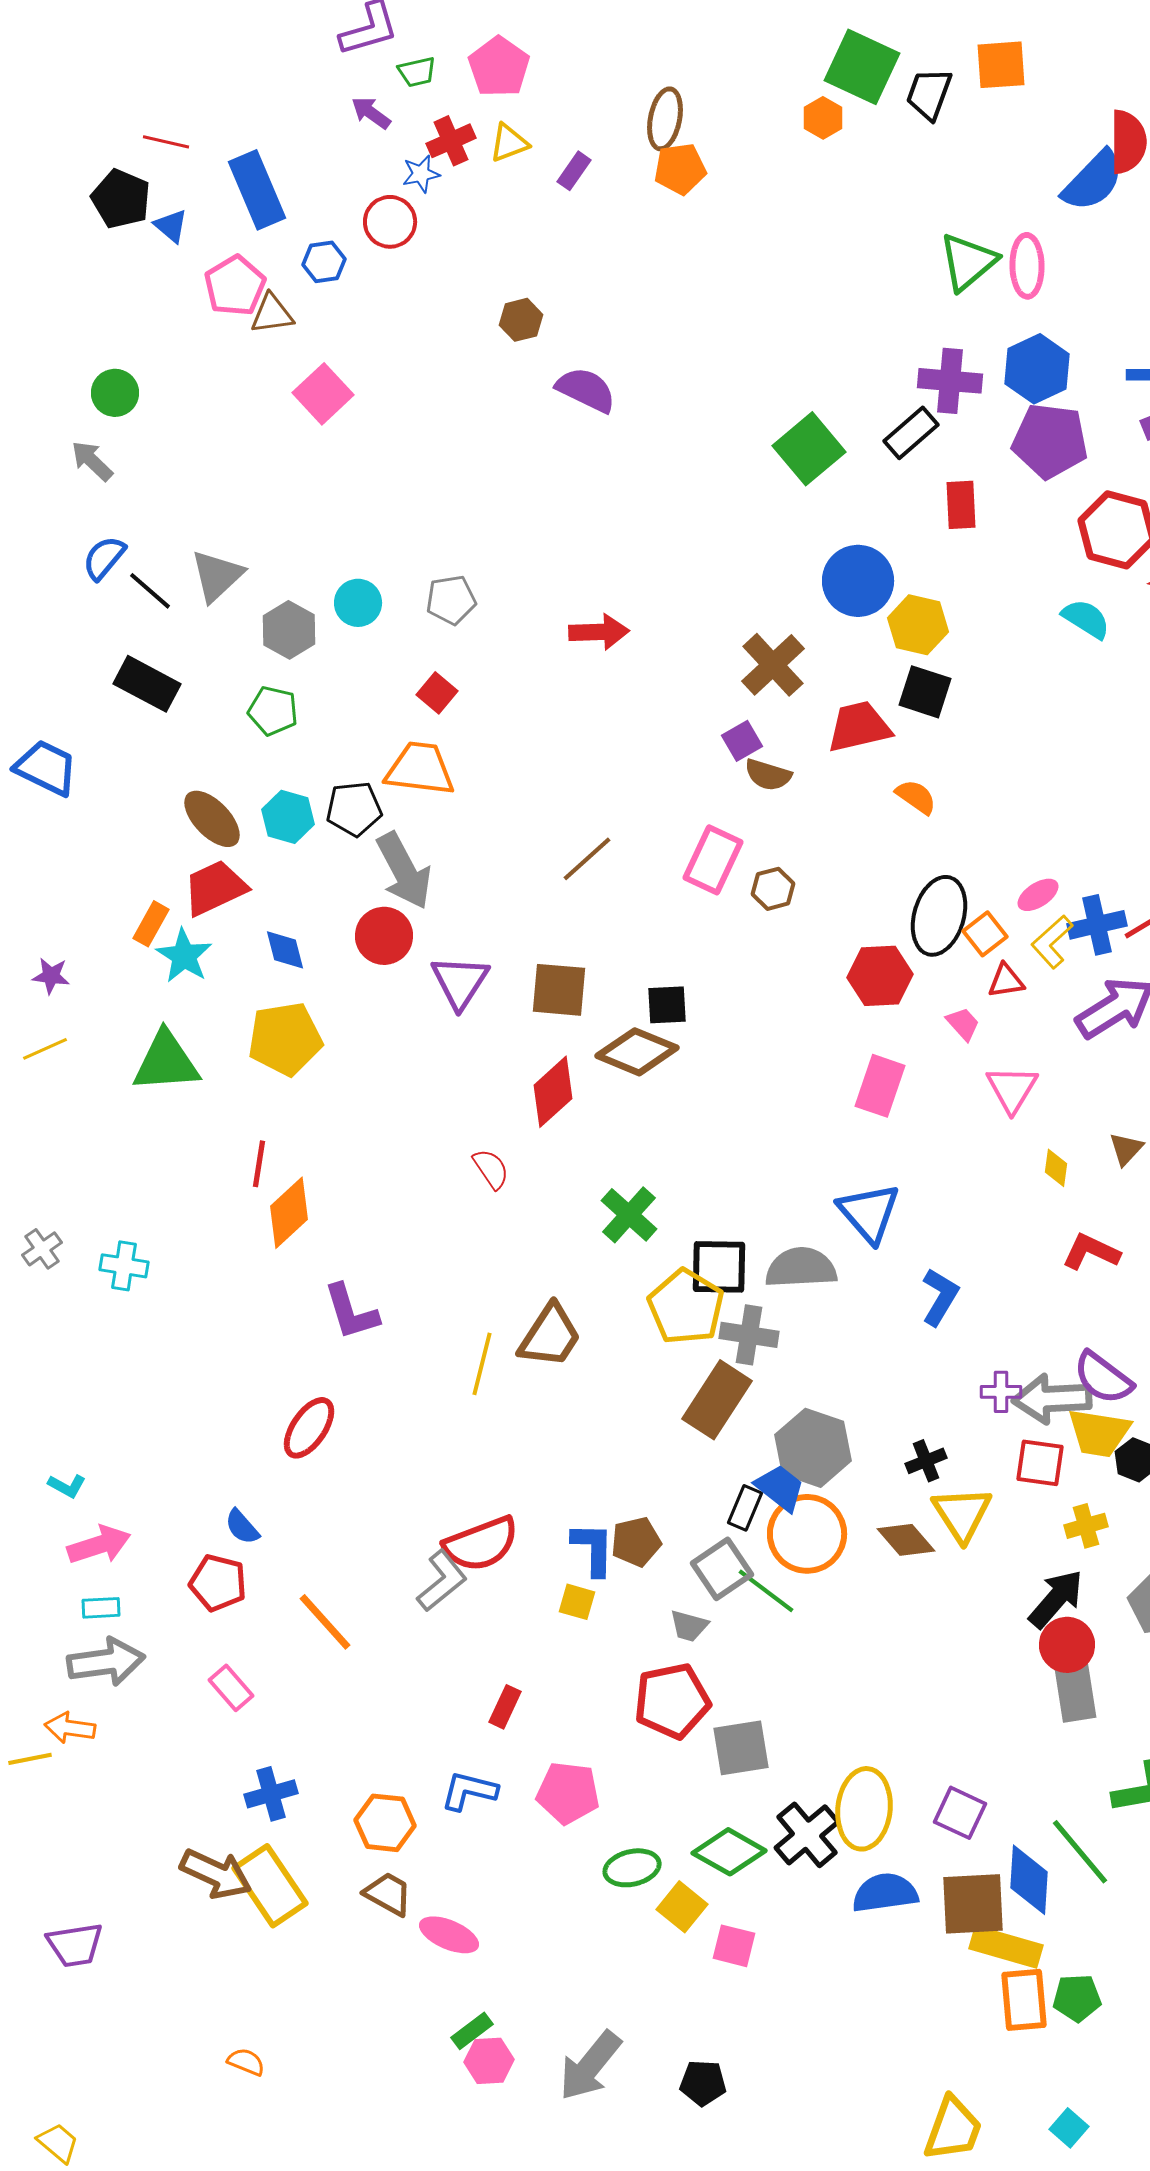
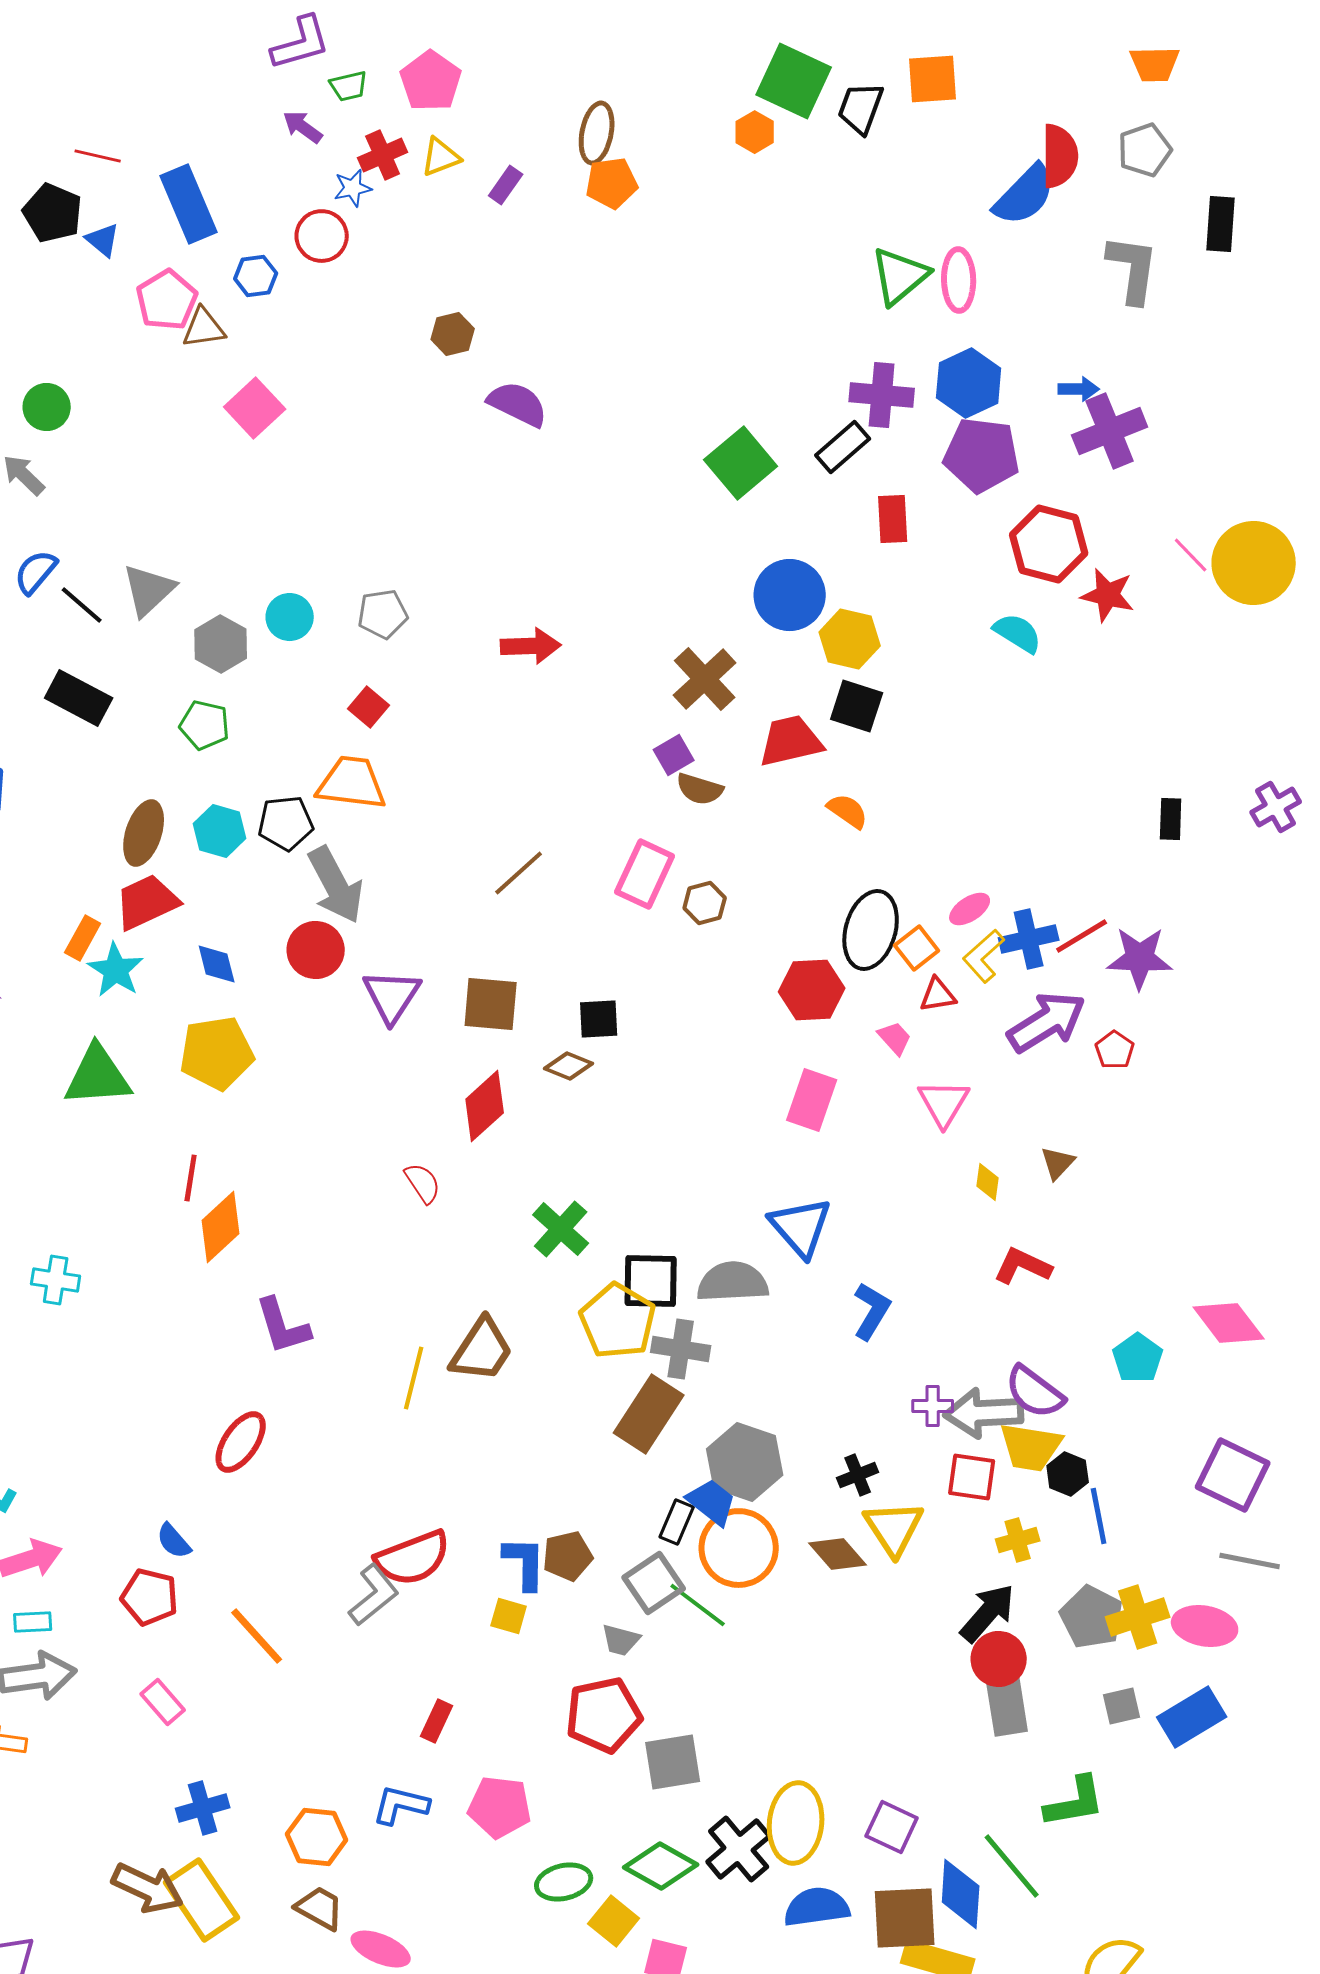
brown ellipse: (212, 819) -> (144, 833), turned 62
brown diamond: (637, 1052) -> (569, 1066), size x0.6

